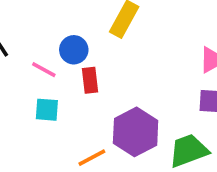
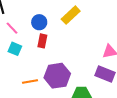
pink line: (44, 70) -> (12, 28), moved

